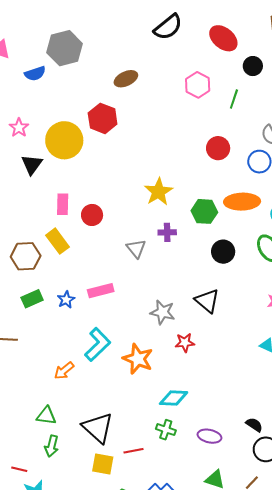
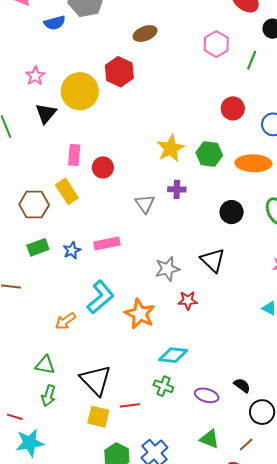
green hexagon: (204, 211) -> (209, 154), moved
gray star: (163, 312) -> (167, 269), turned -30
black semicircle: (254, 425) -> (242, 385), moved

